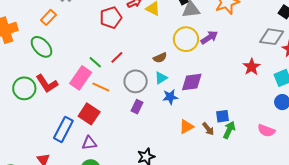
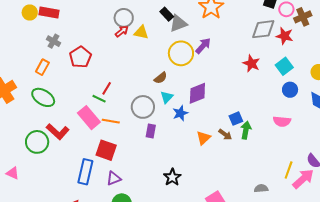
red pentagon: (111, 18) -> (80, 57), moved
red line: (117, 57) -> (107, 88), moved
pink rectangle: (81, 78) -> (89, 118), turned -60

